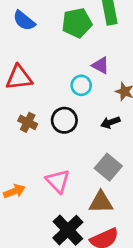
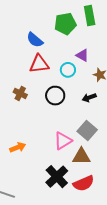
blue semicircle: (24, 21) -> (35, 40), moved
red triangle: (19, 77) -> (39, 64), moved
brown cross: (28, 122) -> (20, 93), moved
pink triangle: (58, 181) -> (63, 141), moved, turned 42

